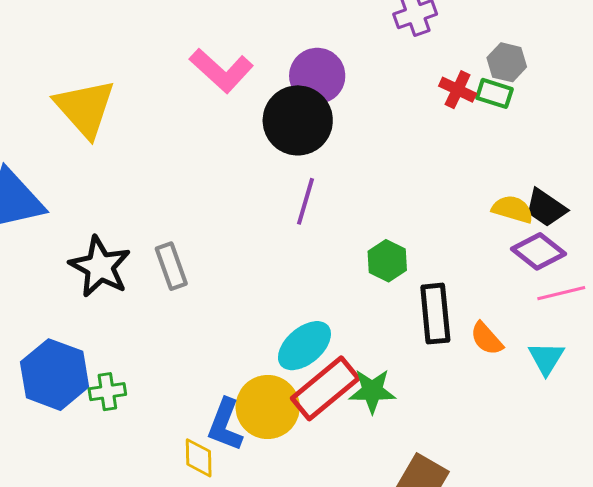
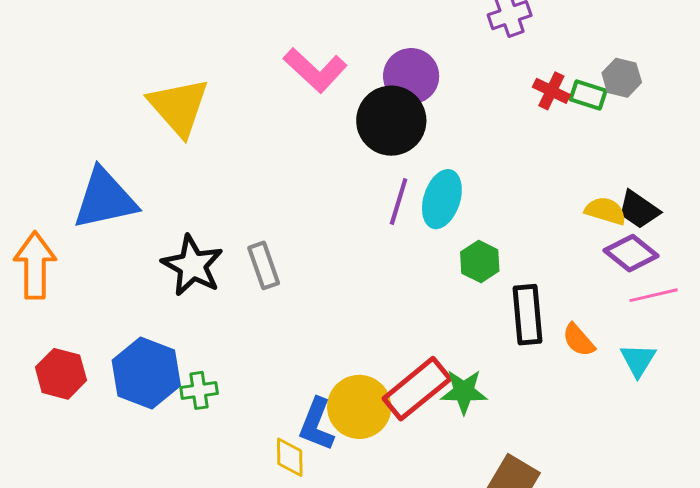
gray hexagon: (507, 62) -> (622, 78), moved
cyan ellipse: (304, 346) -> (442, 199), moved, turned -32

